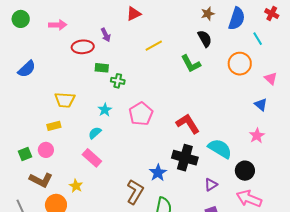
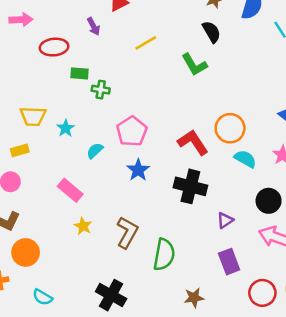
purple arrow: (106, 35) -> (94, 26), moved
orange circle: (240, 64) -> (230, 128), moved
cyan star: (105, 110) -> (66, 128), moved
cyan semicircle: (95, 133) -> (95, 151), moved
cyan semicircle: (220, 149) -> (245, 159), moved, size x0.7
blue star: (158, 173) -> (138, 170), moved
yellow star: (76, 186) -> (83, 226), moved

